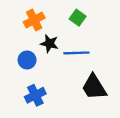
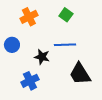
black star: (49, 44) -> (42, 57), moved
blue circle: (27, 60) -> (12, 45), moved

